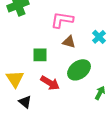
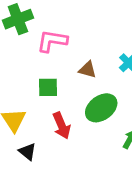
pink L-shape: (62, 20) -> (52, 41), moved
red arrow: (50, 83) -> (62, 126), turned 36

